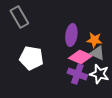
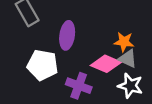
purple ellipse: (71, 35) -> (67, 35), moved
purple cross: (77, 74) -> (79, 86), moved

